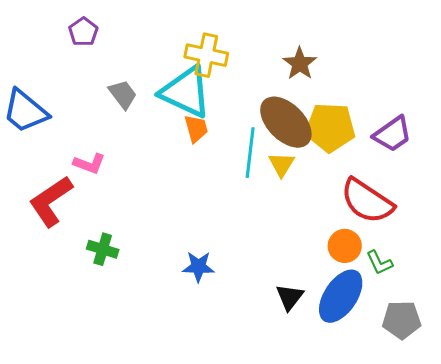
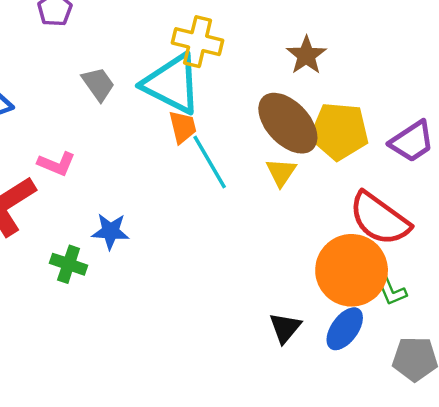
cyan line: (250, 153) -> (210, 162), moved, turned -39
orange circle: (345, 246) -> (352, 270), size x1.8
blue star: (198, 267) -> (111, 231), moved
blue ellipse: (341, 296) -> (345, 329), size x0.7

